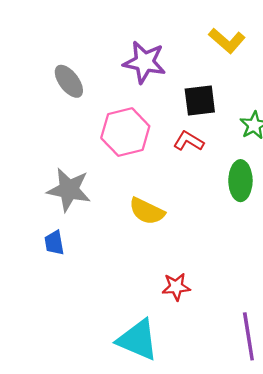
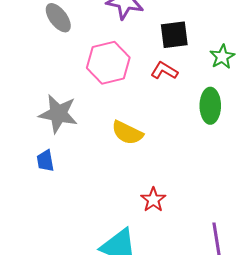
red star: (176, 287) -> (153, 200), turned -30

